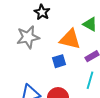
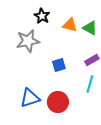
orange triangle: (70, 39) -> (70, 25), moved, size x0.7

